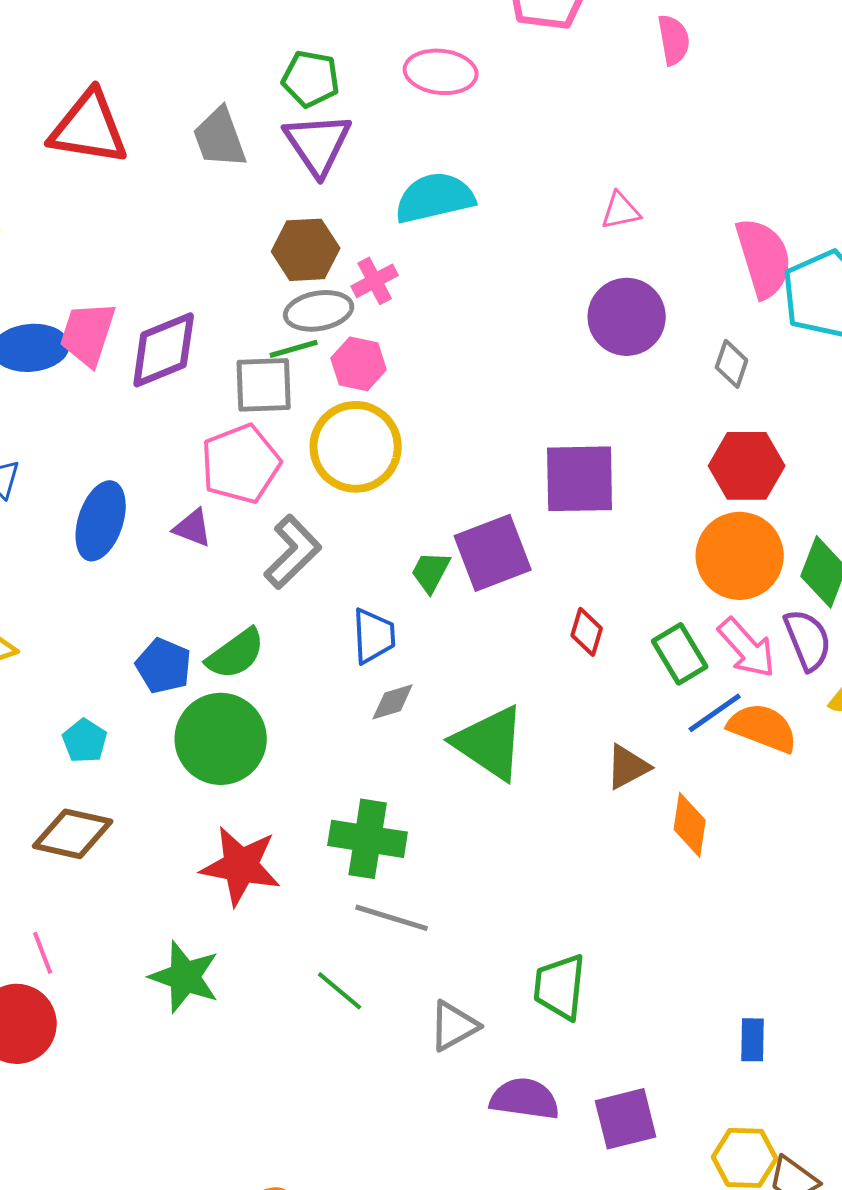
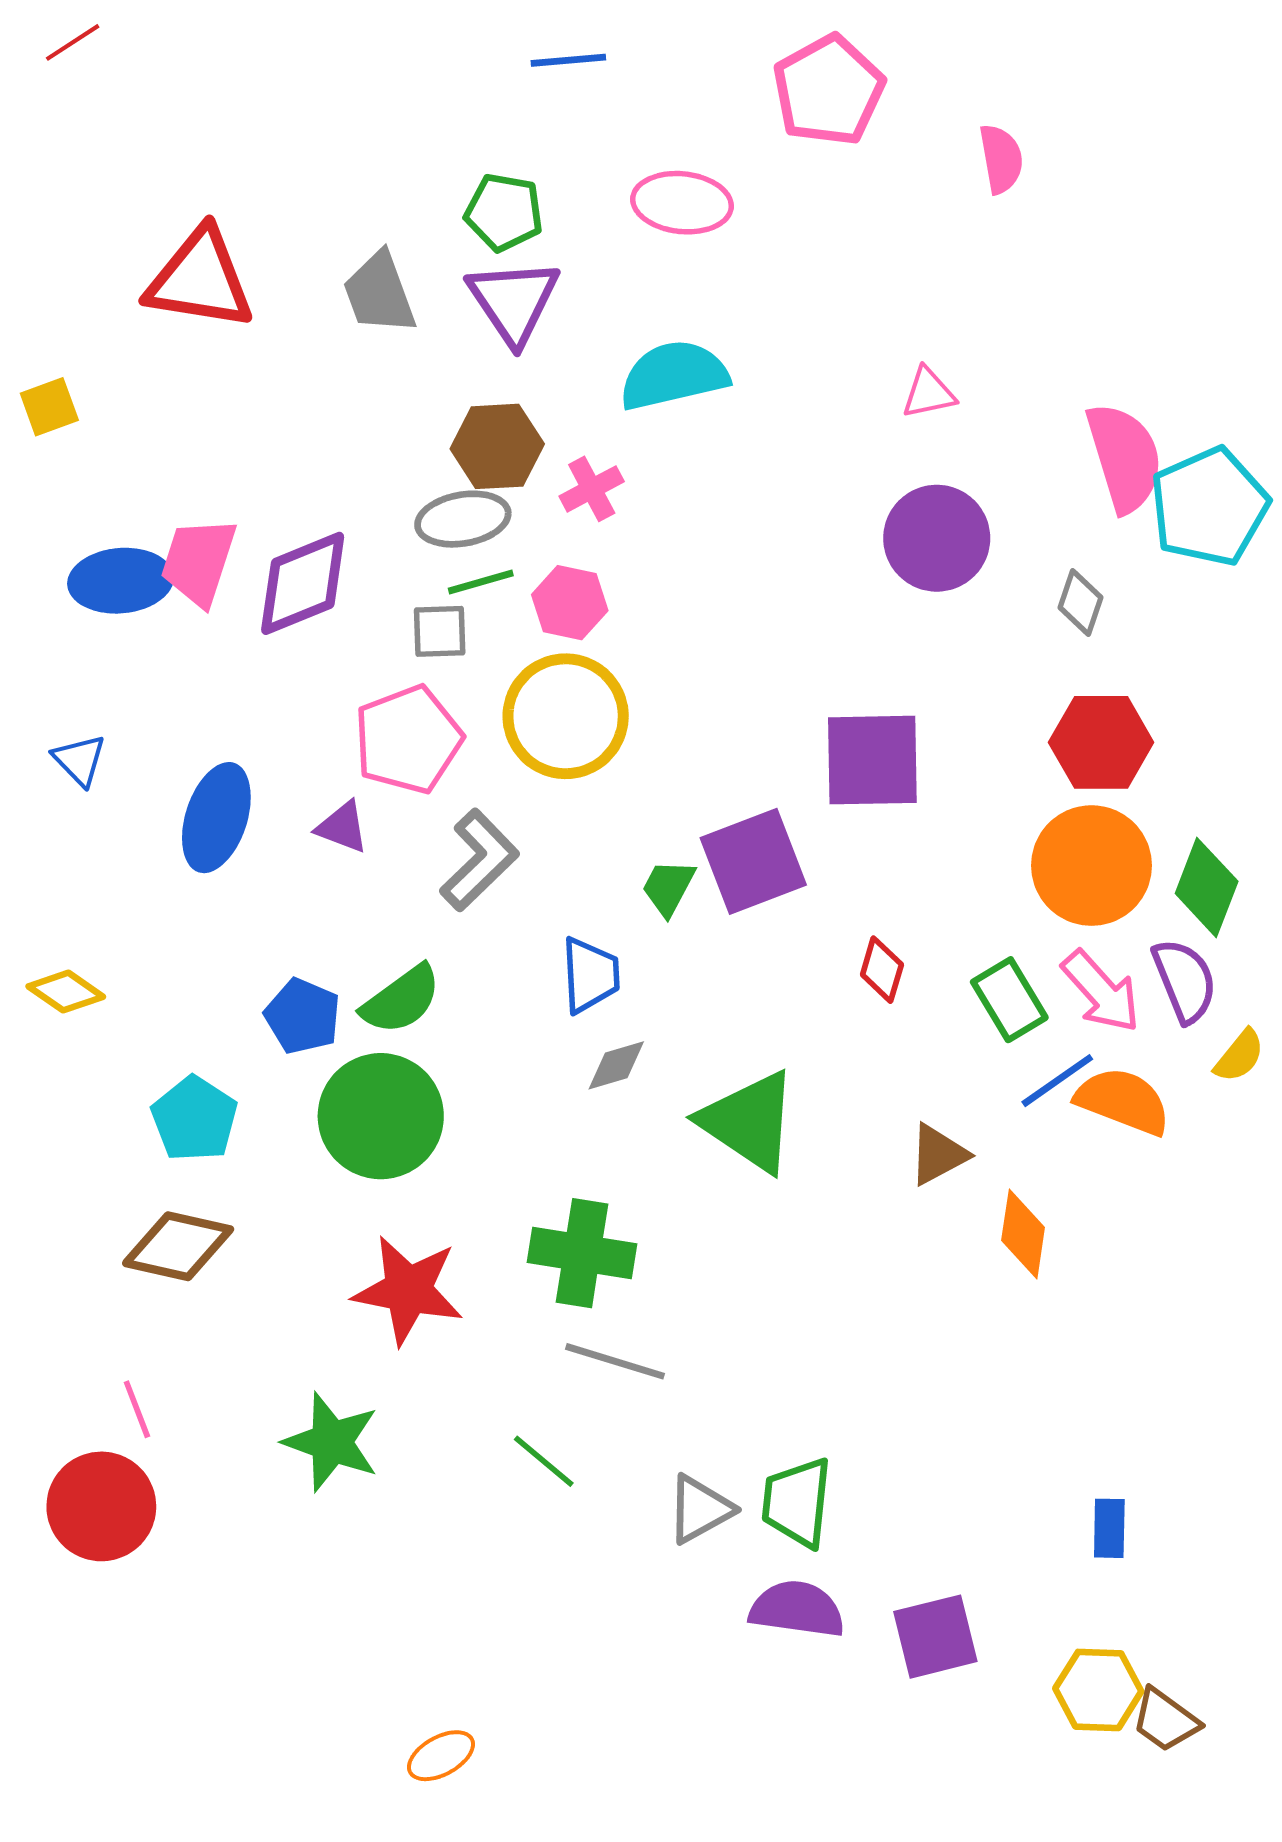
gray ellipse: (319, 311) -> (463, 519), moved
gray square: (264, 385) -> (440, 631), size x0.7
cyan pentagon: (85, 741) -> (194, 1119), size x1.4
green trapezoid: (560, 987) -> (797, 1502), moved

